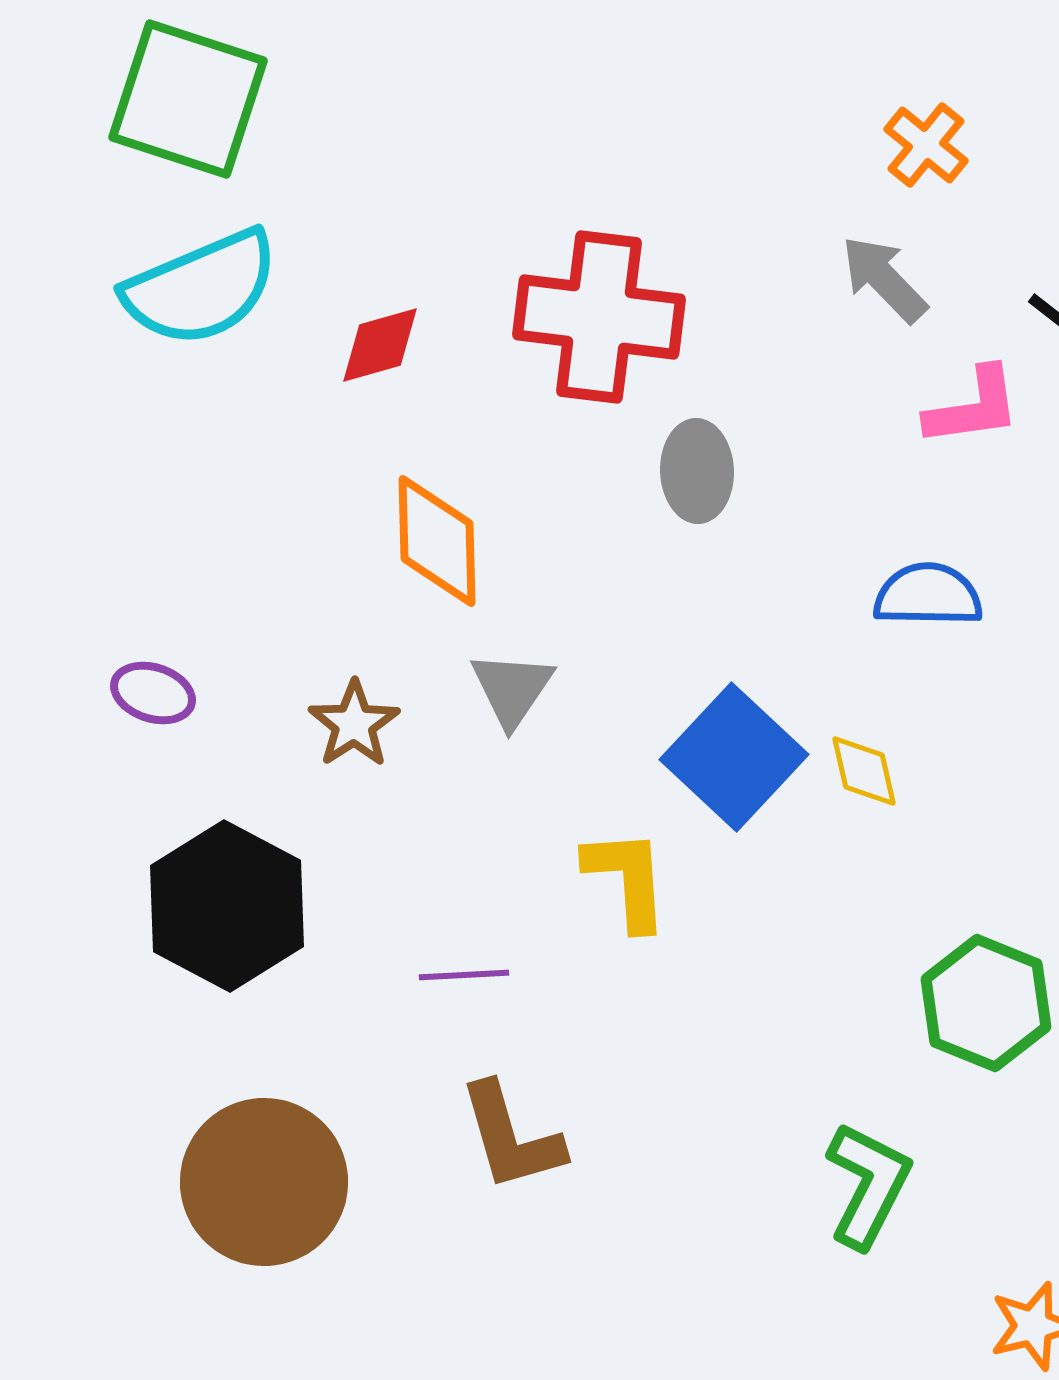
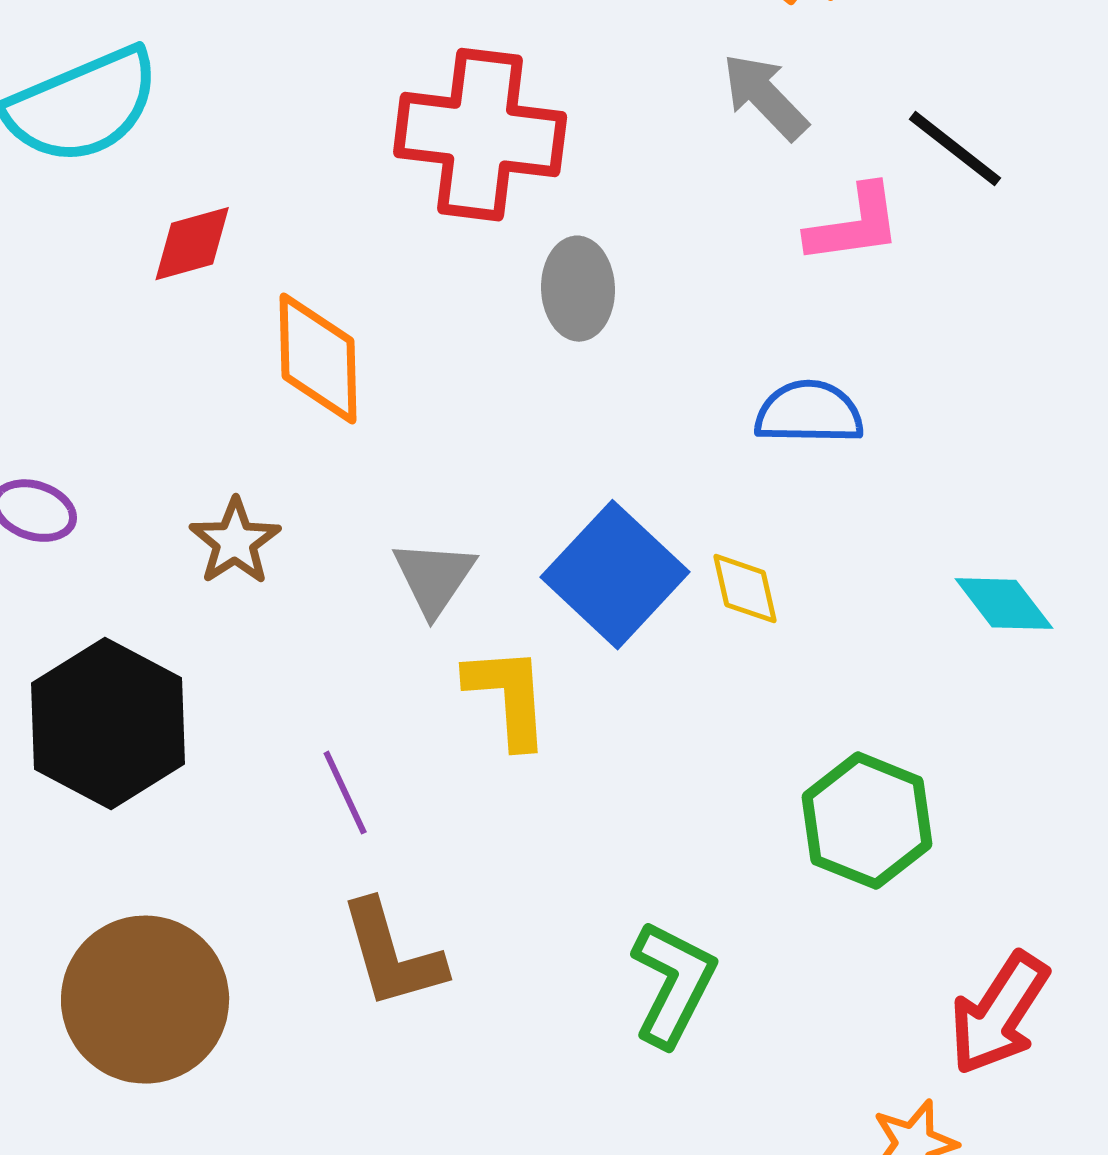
red diamond: (380, 345) -> (192, 244), moved
gray triangle: (512, 689) -> (434, 578), moved
purple line: (464, 975) -> (345, 793), turned 68
green L-shape: (868, 1185) -> (673, 984), moved

